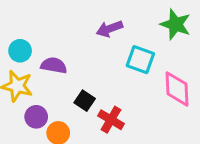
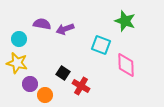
purple arrow: (110, 29) -> (65, 29), moved
purple semicircle: (54, 65) -> (42, 24), moved

